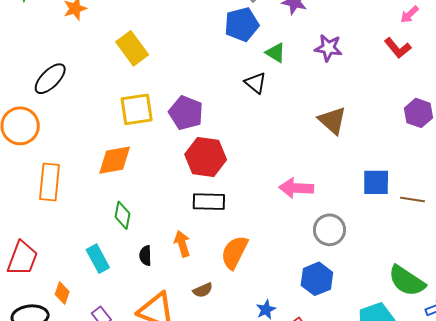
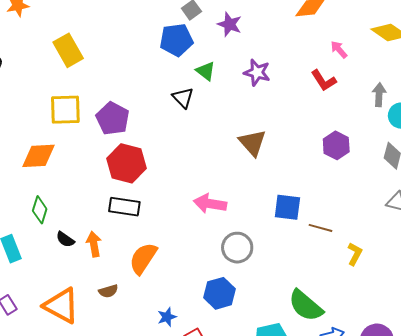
pink arrow: (410, 14) -> (339, 50), turned 84
black semicircle: (145, 256) -> (65, 239), moved, turned -60

